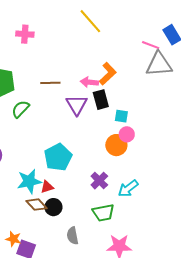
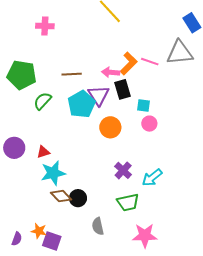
pink line: (151, 45) -> (150, 62), moved
orange circle: (116, 145) -> (110, 127), moved
cyan pentagon: (58, 157) -> (81, 104), moved
red triangle: (47, 187) -> (43, 152), moved

